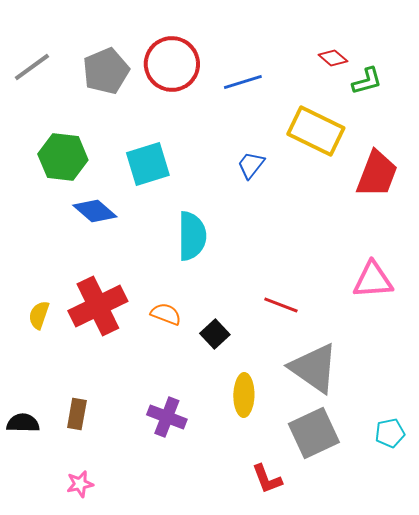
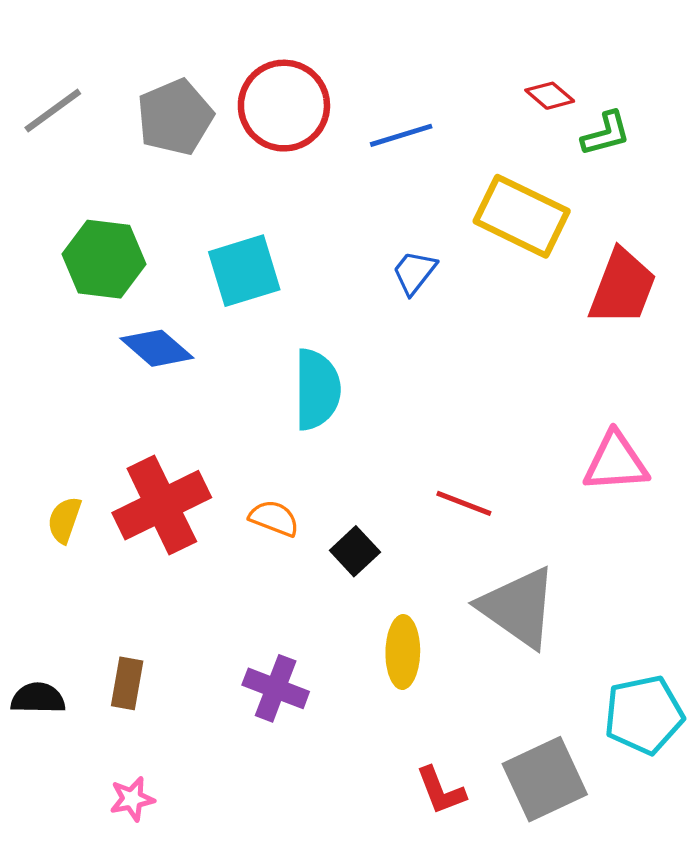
gray square: (314, 433) -> (545, 779), moved
cyan pentagon: (390, 433) -> (644, 715), size x1.6

